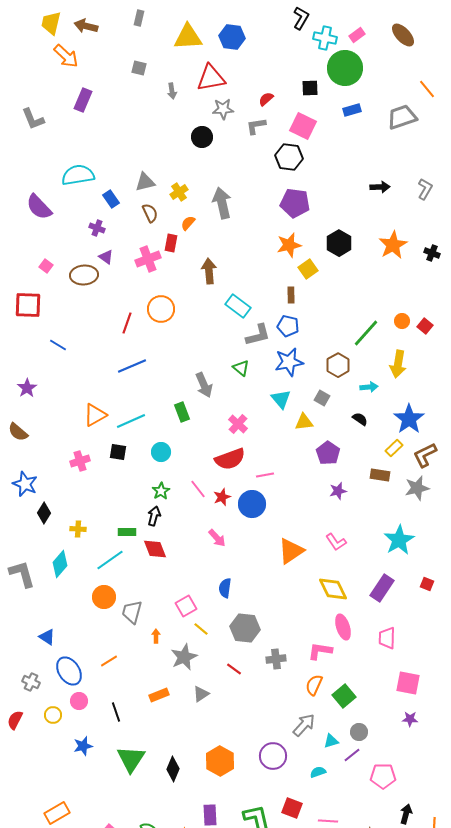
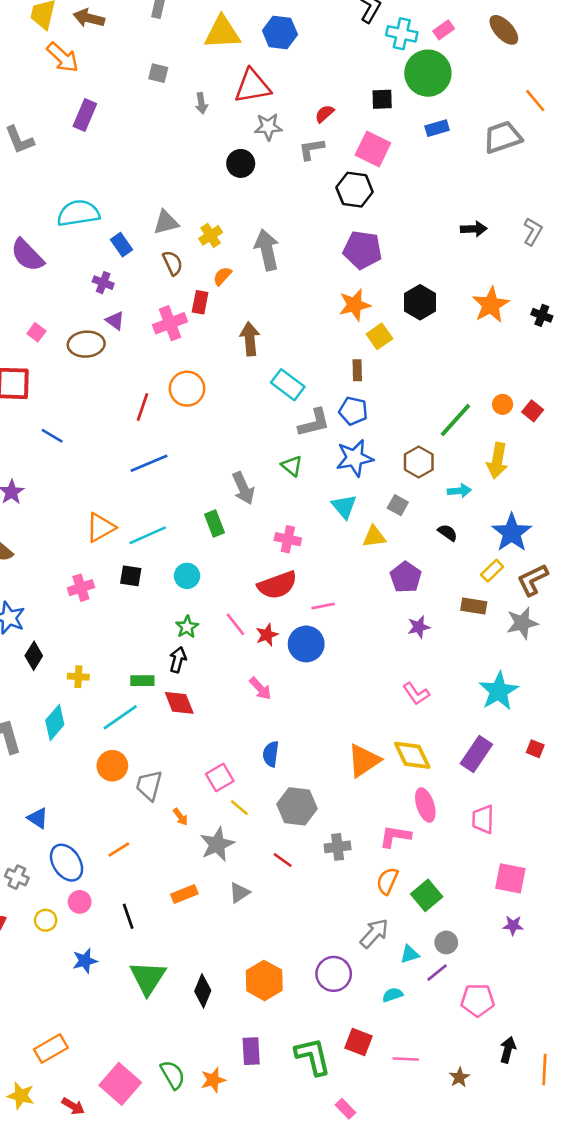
pink cross: (238, 424) -> (288, 539), turned -30
orange triangle: (291, 551) -> (364, 760), moved
orange arrow: (156, 636) -> (180, 817), turned 144

